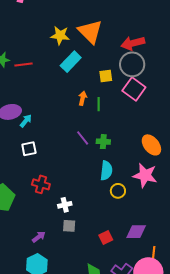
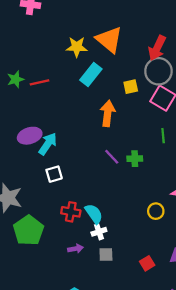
red arrow: (133, 43) -> (157, 48), turned -45
orange arrow: (83, 98) -> (108, 113), size x1.6
green line: (99, 104) -> (163, 136), moved
cyan arrow: (26, 121) -> (48, 144), size x1.5
cyan semicircle: (106, 171) -> (94, 214), moved, turned -36
purple arrow: (39, 237) -> (76, 249), moved, turned 32

